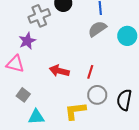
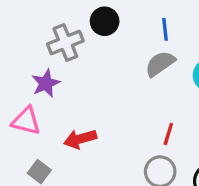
red arrow: (59, 71) -> (80, 139), moved, turned -30
red line: (90, 72) -> (168, 134), moved

